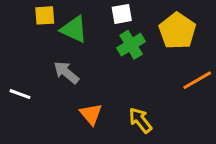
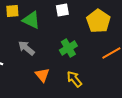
green cross: (131, 45) -> (68, 48), moved

